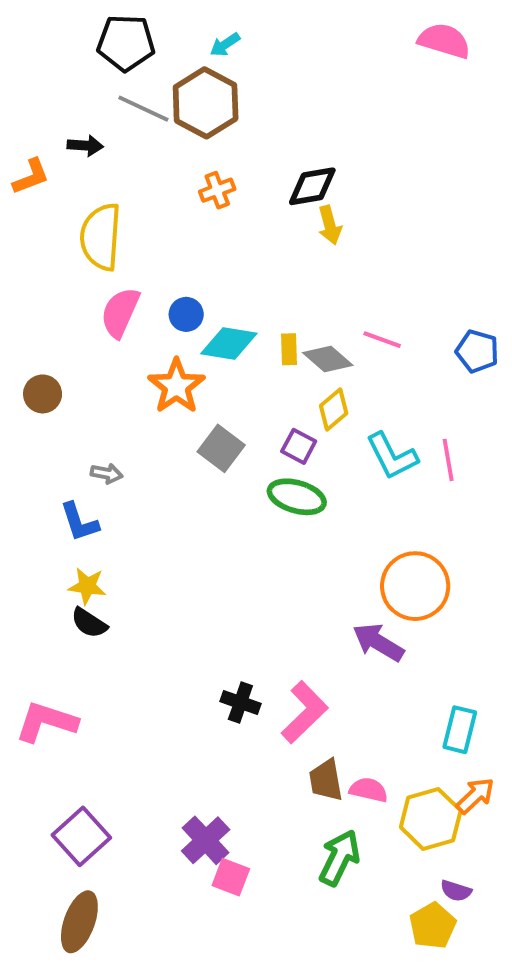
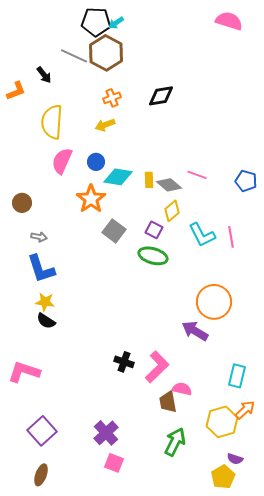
black pentagon: (126, 43) -> (96, 22), moved
black arrow: (85, 146) -> (44, 75), turned 48
yellow arrow: (330, 225) -> (105, 125), moved, turned 84
gray arrow: (107, 474) -> (39, 237), moved
blue L-shape: (79, 522) -> (41, 269), size x1.4
pink semicircle: (369, 790) -> (182, 389), moved
pink square: (231, 877) -> (114, 463), moved
brown ellipse: (79, 922) -> (41, 475), size x0.7

